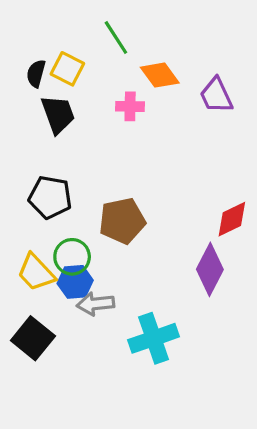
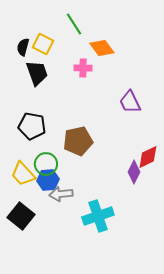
purple trapezoid: (216, 95) -> (130, 102), moved
red diamond: (232, 219) -> (148, 157), moved
purple diamond: (210, 269) -> (134, 172), size x0.7

